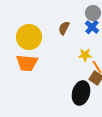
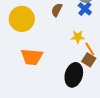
orange trapezoid: (27, 63) -> (32, 57), moved

